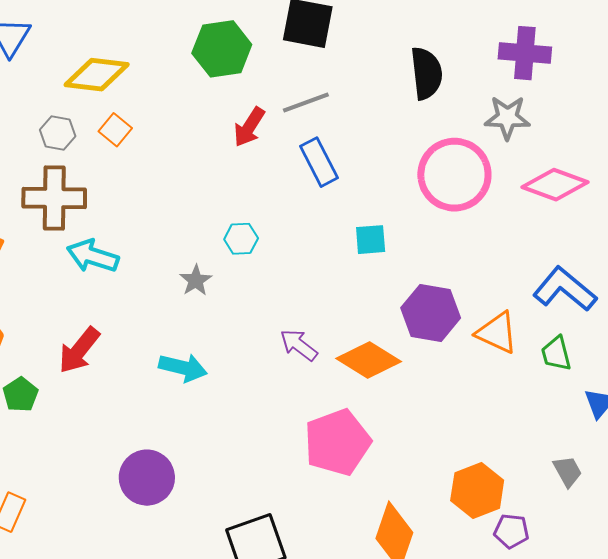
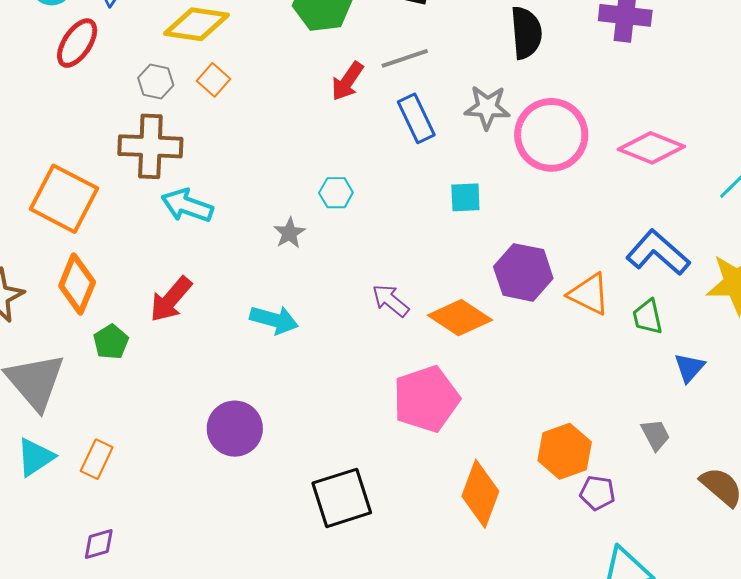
gray star: (507, 118) -> (487, 107), moved

